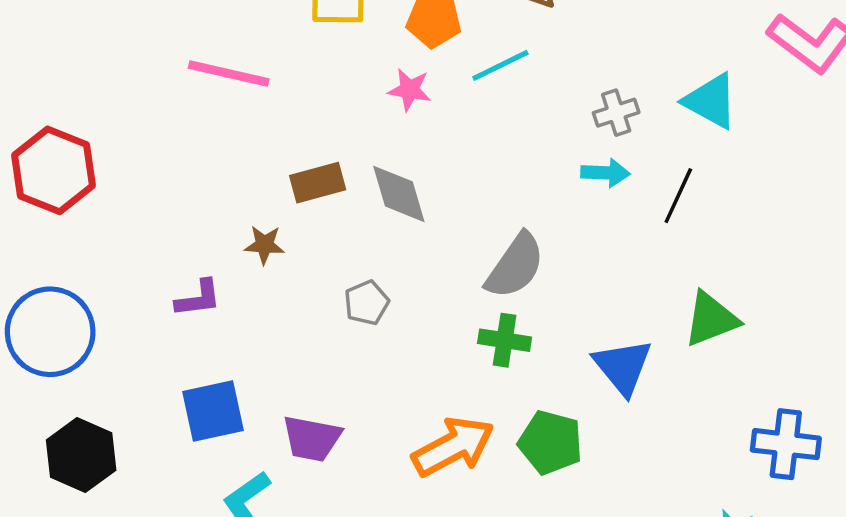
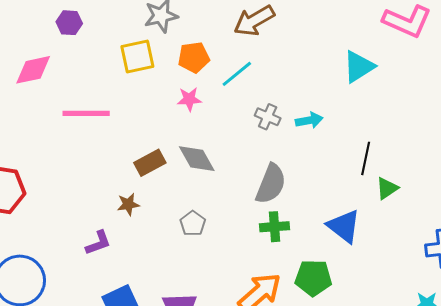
cyan triangle: (711, 101) -> (359, 67), turned -48
gray cross: (616, 113) -> (268, 117), moved, turned -35
black line: (678, 196) -> (366, 158), moved
green triangle: (711, 319) -> (387, 188), size x0.7

